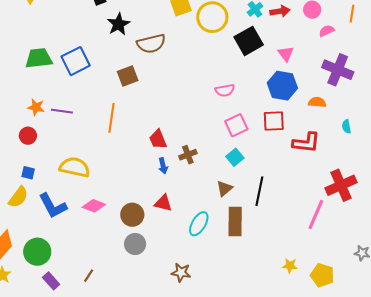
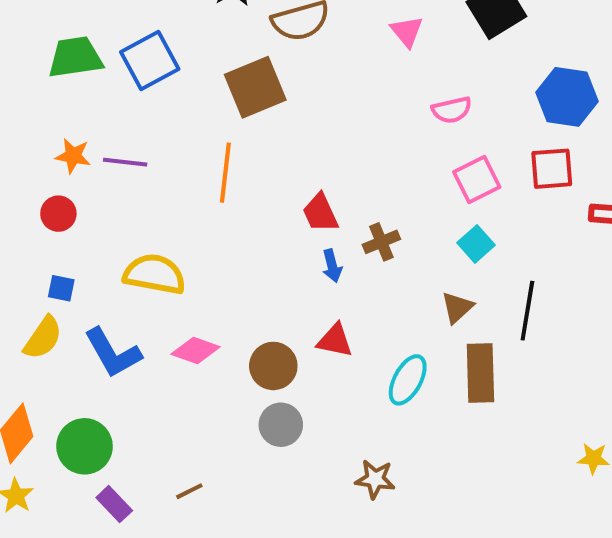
pink triangle: (286, 54) -> (407, 31), moved
brown square: (128, 76) -> (255, 87), size x1.4
brown line: (89, 276) -> (189, 491), turned 32

